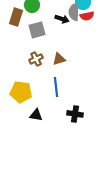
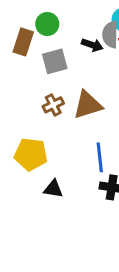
brown triangle: (59, 59) -> (88, 105), size x1.5
blue line: (56, 87) -> (100, 157), moved

